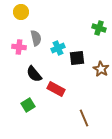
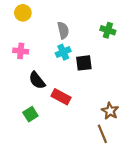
gray semicircle: (36, 38) -> (63, 30), moved
brown star: (101, 69) -> (110, 111), moved
brown line: (84, 118) -> (102, 134), moved

